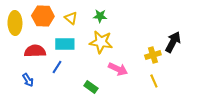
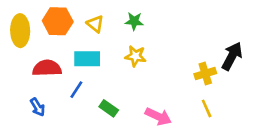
yellow star: (101, 42) -> (135, 56), size x0.7
pink arrow: (118, 69) -> (158, 116), moved
green rectangle: (91, 87) -> (109, 108), moved

